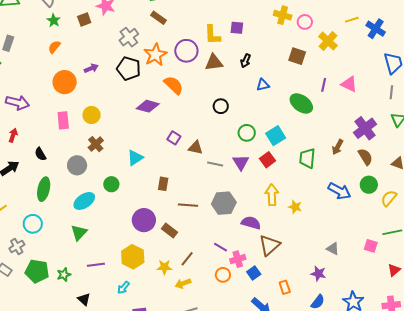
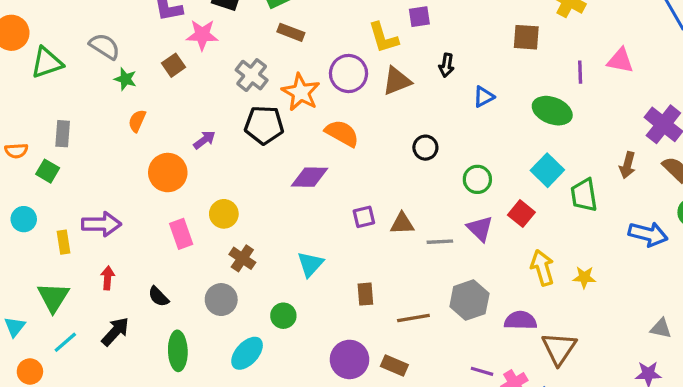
cyan square: (276, 136) -> (547, 170), moved
purple square: (174, 138) -> (364, 217), turned -32

